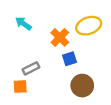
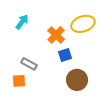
cyan arrow: (23, 24) -> (22, 22), turned 91
gray rectangle: (31, 68) -> (29, 64), turned 56

